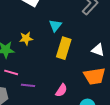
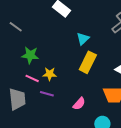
yellow star: (26, 38) -> (50, 74), moved

